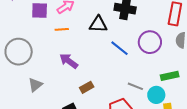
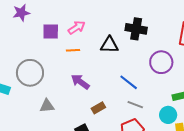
blue line: (119, 48) -> (129, 82), moved
gray triangle: (35, 85) -> (47, 106), turned 35
gray line: (135, 86) -> (135, 105), moved

